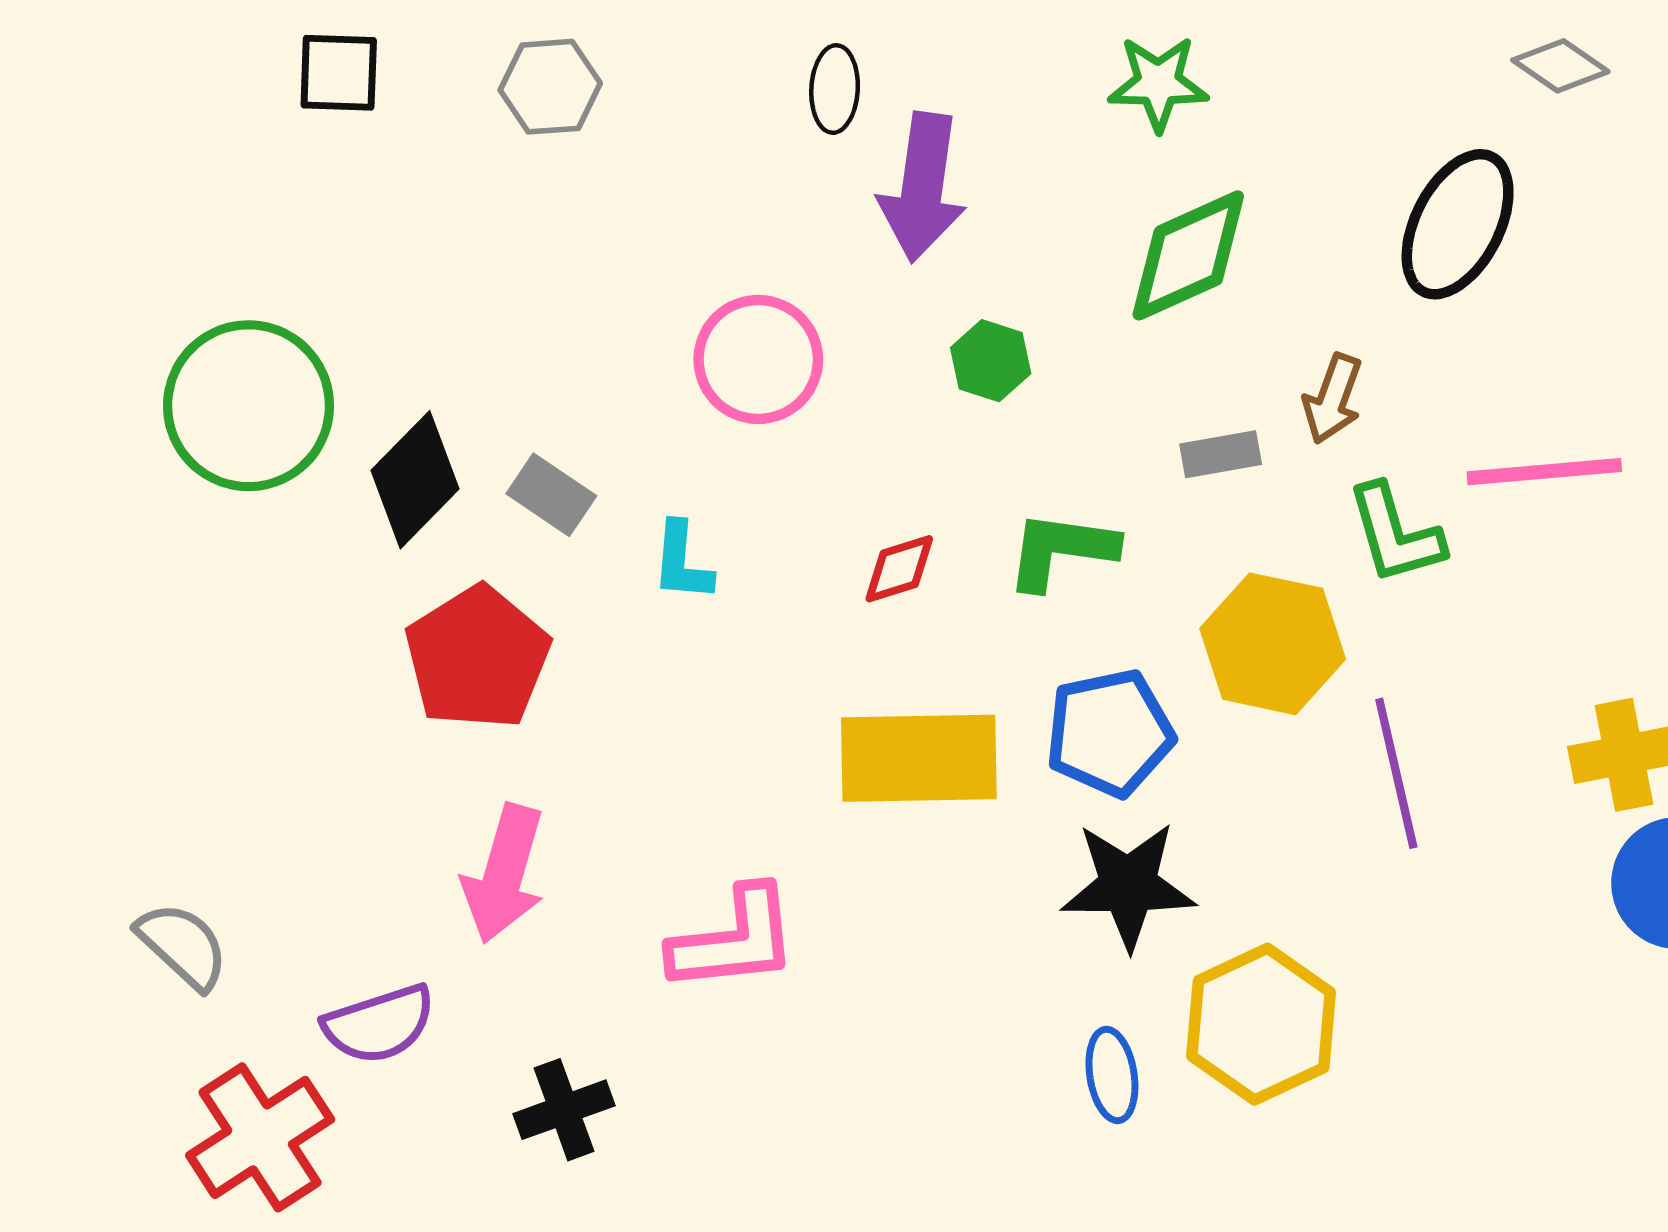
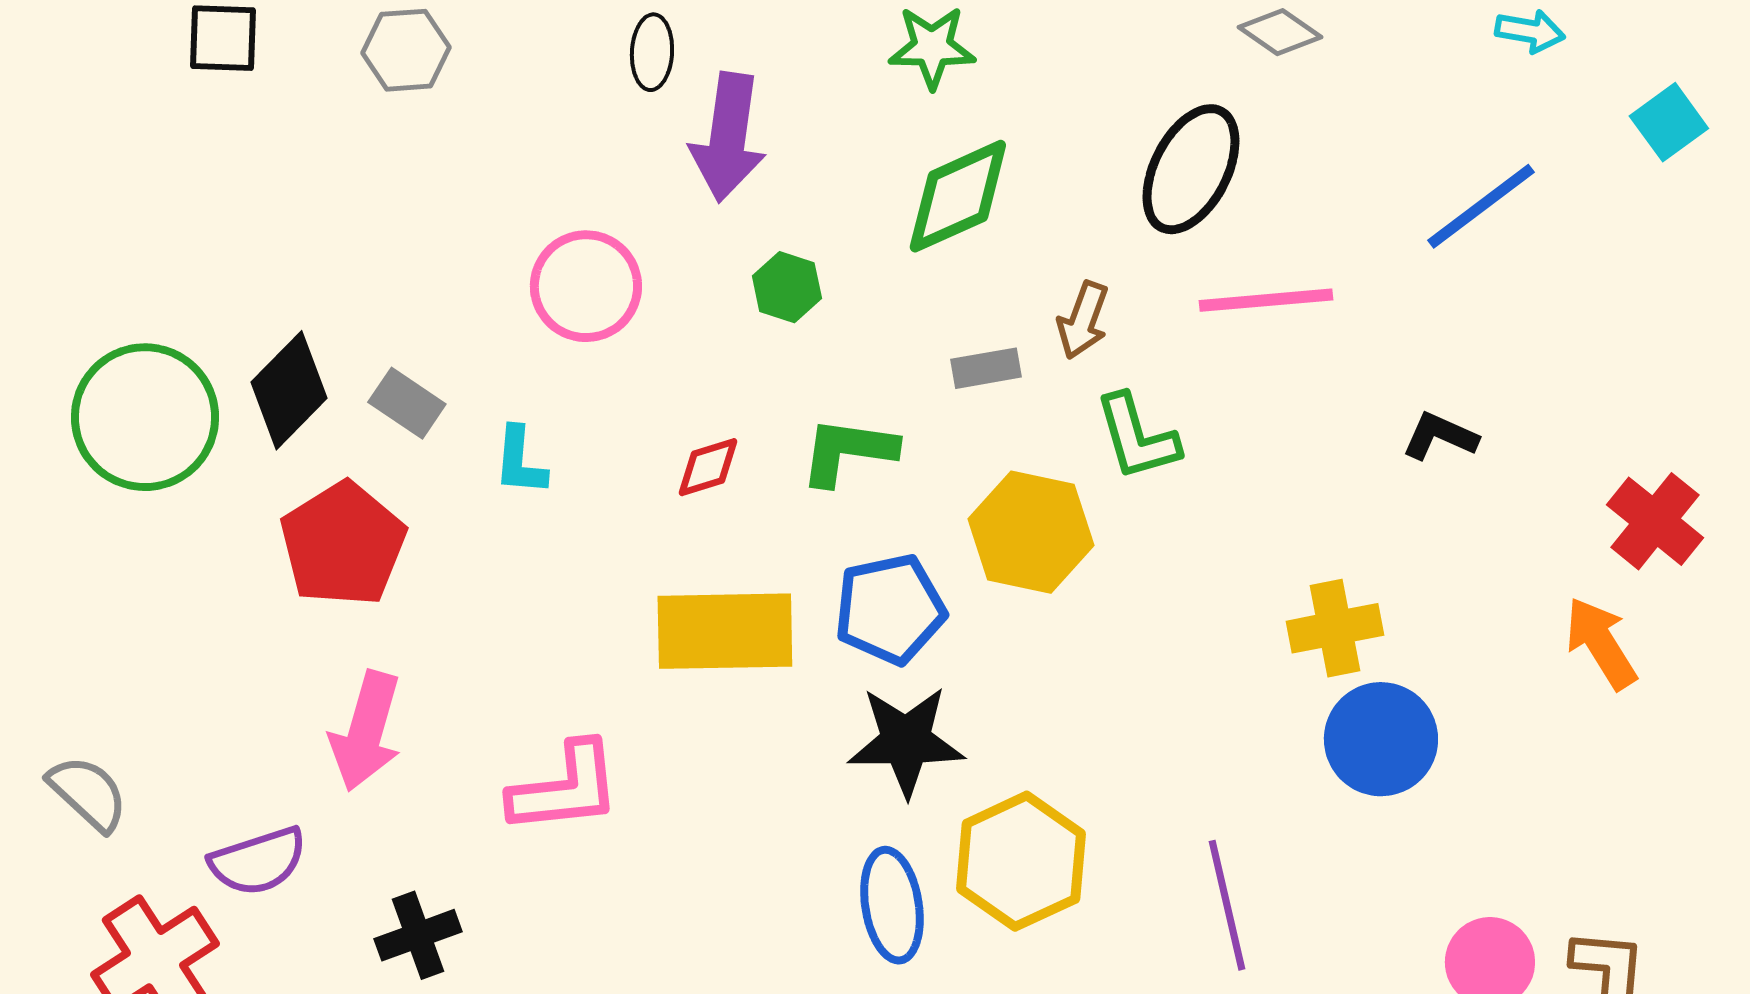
green circle: (249, 406) -> (145, 417), moved
pink line: (1544, 472) -> (1266, 300), moved
purple line: (1396, 773) -> (1227, 905), moved
blue ellipse: (1112, 1075) -> (892, 905), size x1.4

